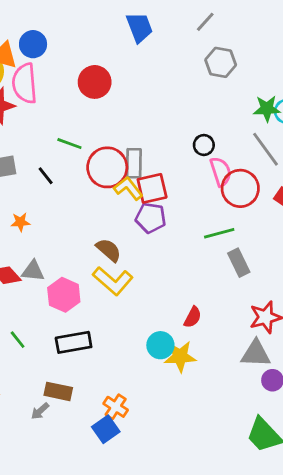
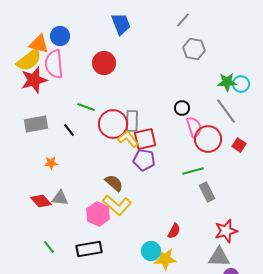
blue trapezoid: (139, 27) -> (121, 24), moved
pink hexagon: (64, 295) -> (98, 214), moved

